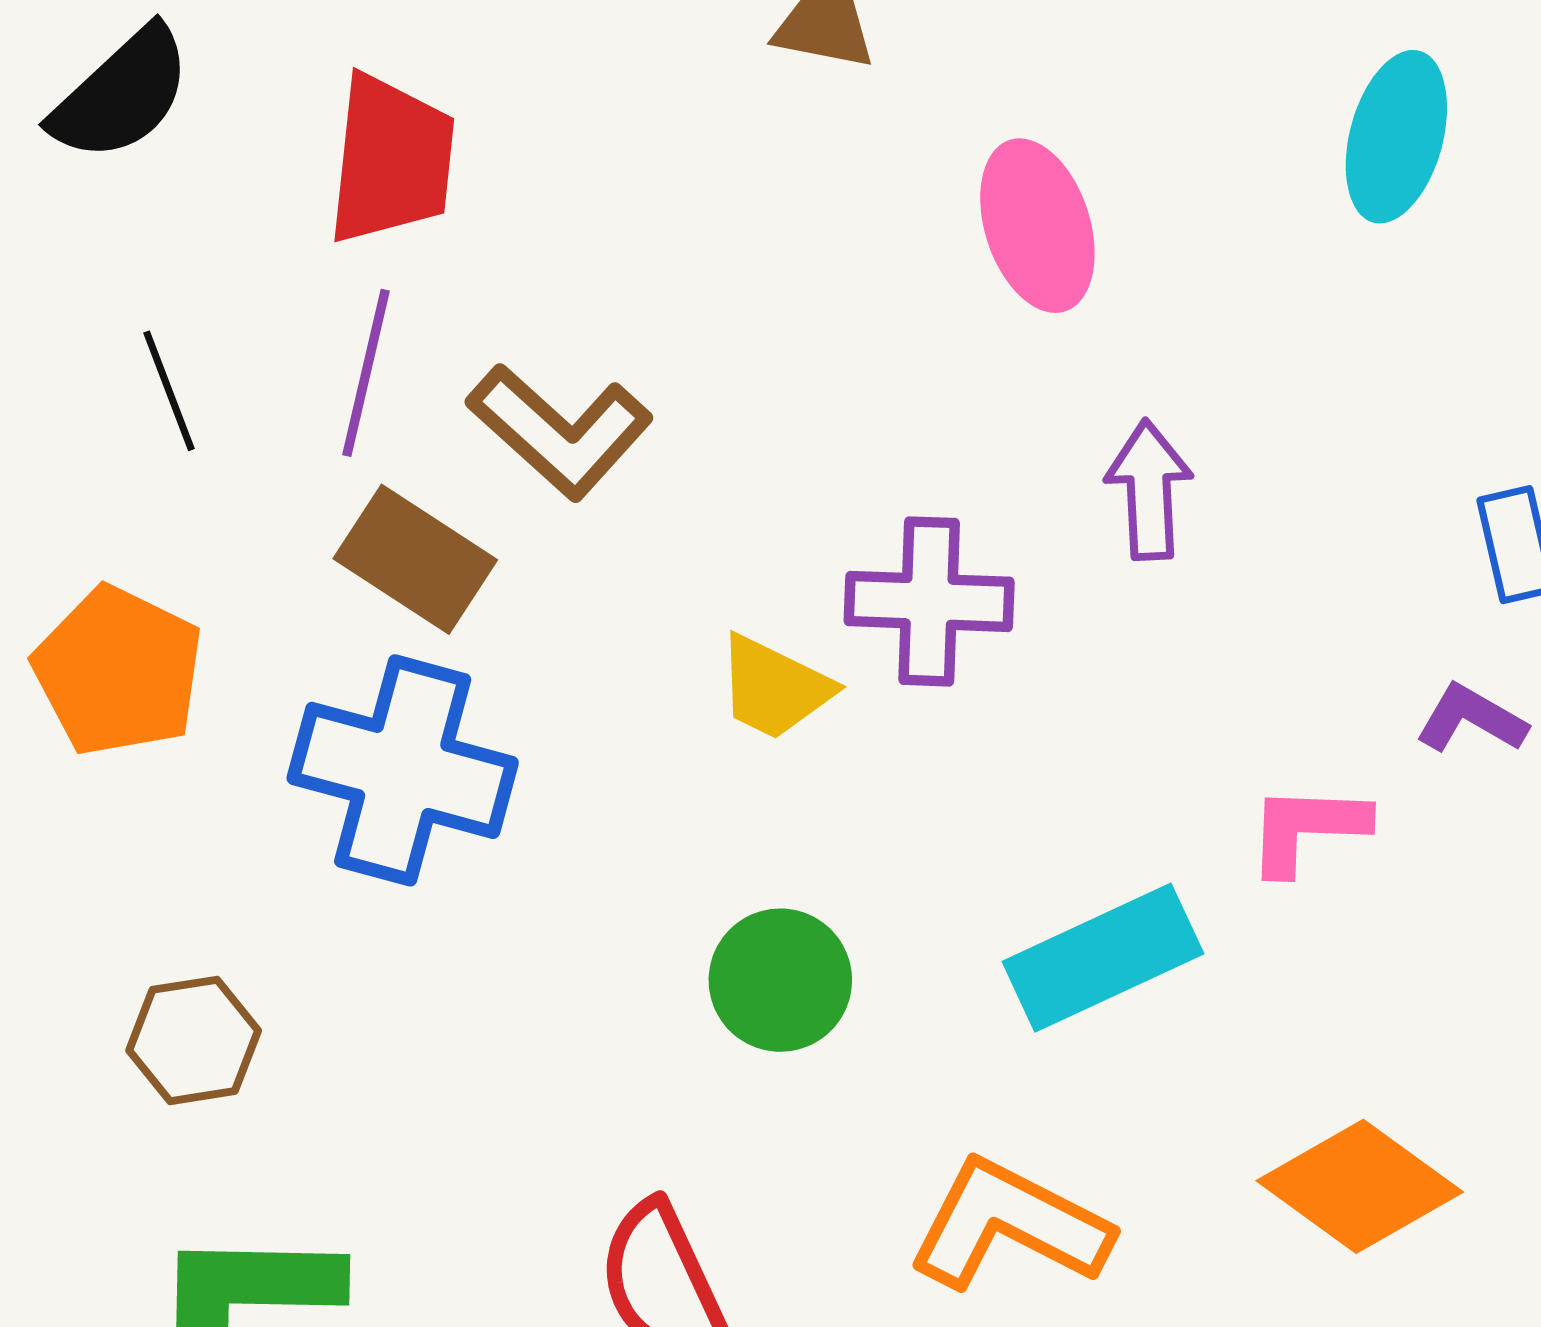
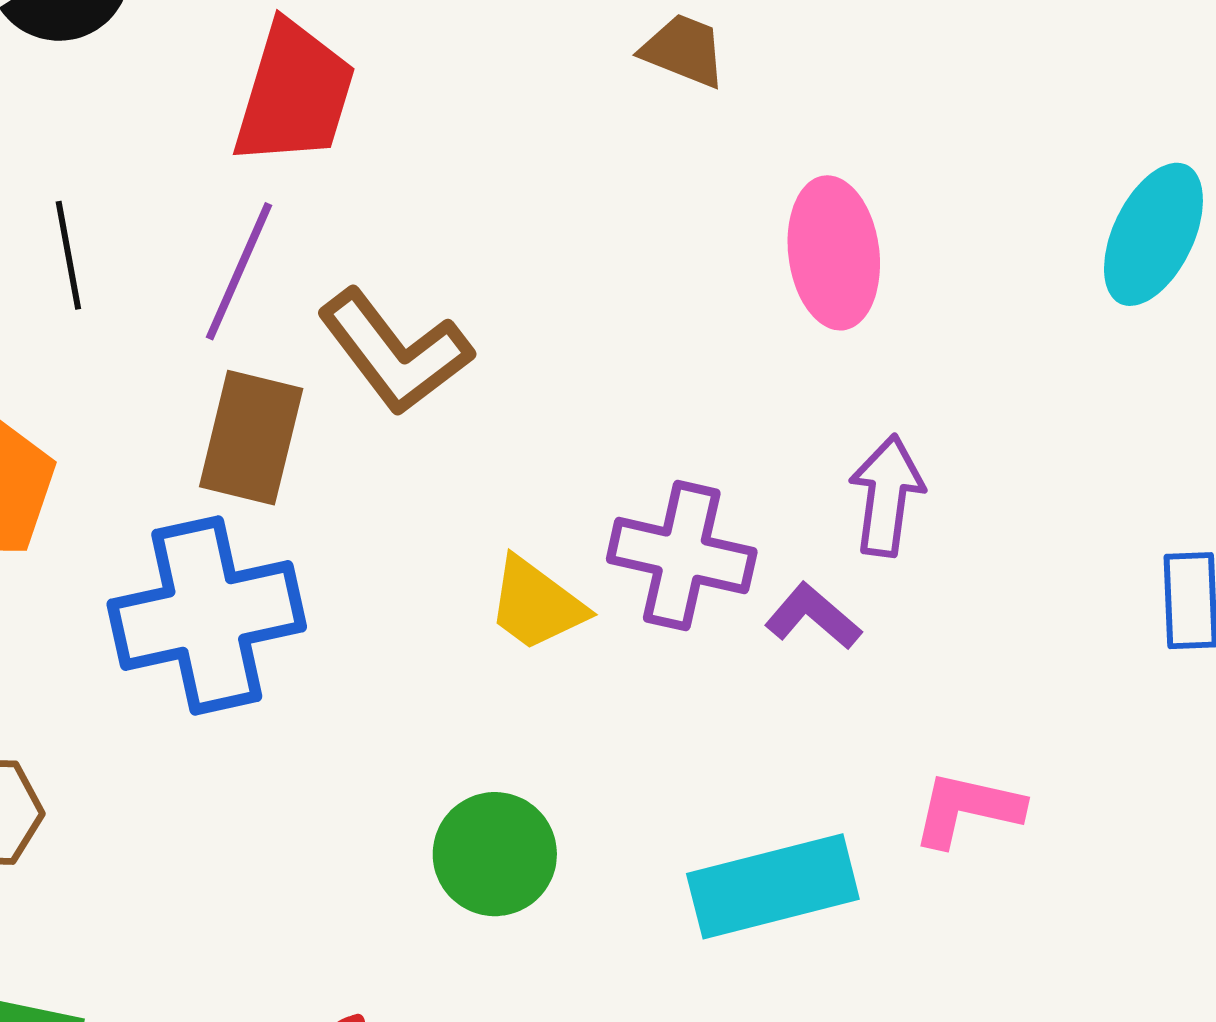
brown rectangle: (415, 559) -> (251, 438), turned 60
purple L-shape: (1471, 719) -> (813, 616), moved
blue cross: (403, 770) -> (207, 615), turned -38

